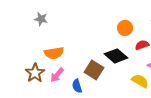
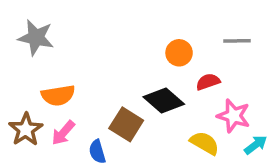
gray star: (41, 19) -> (36, 37), size x1.5

